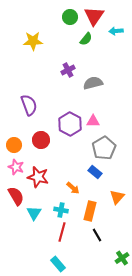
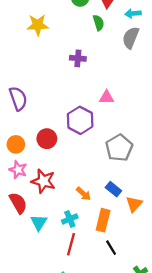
green semicircle: (86, 39) -> (98, 23), turned -56
purple cross: (68, 70) -> (78, 58), turned 32
gray semicircle: (93, 83) -> (131, 38), moved, turned -54
purple semicircle: (29, 105) -> (18, 98), moved
pink triangle: (93, 121) -> (107, 97), moved
blue rectangle: (95, 172) -> (113, 189), moved
cyan cross: (61, 210) -> (70, 219), turned -32

